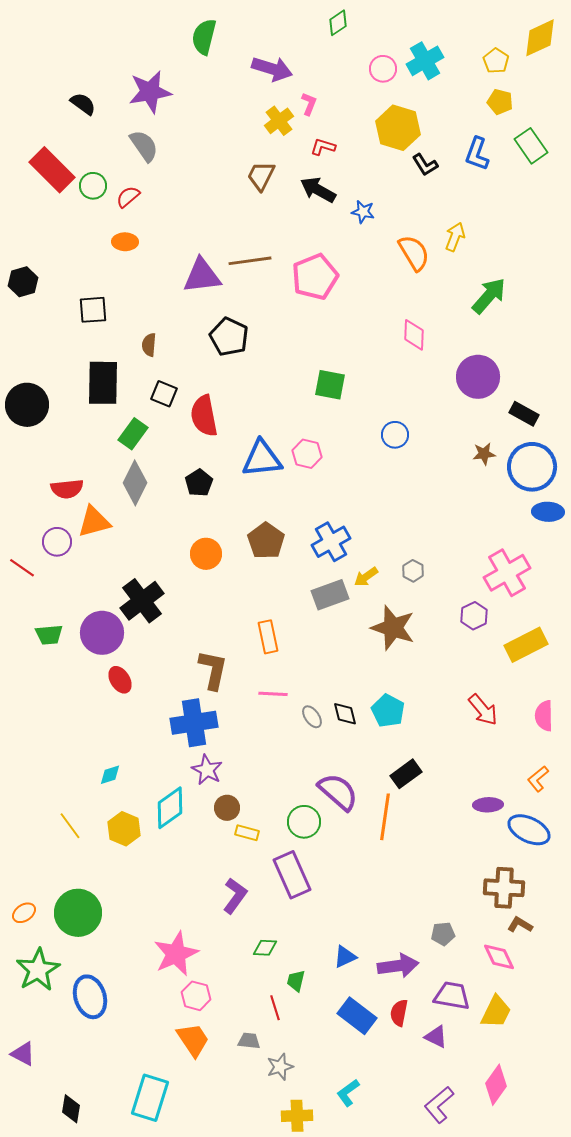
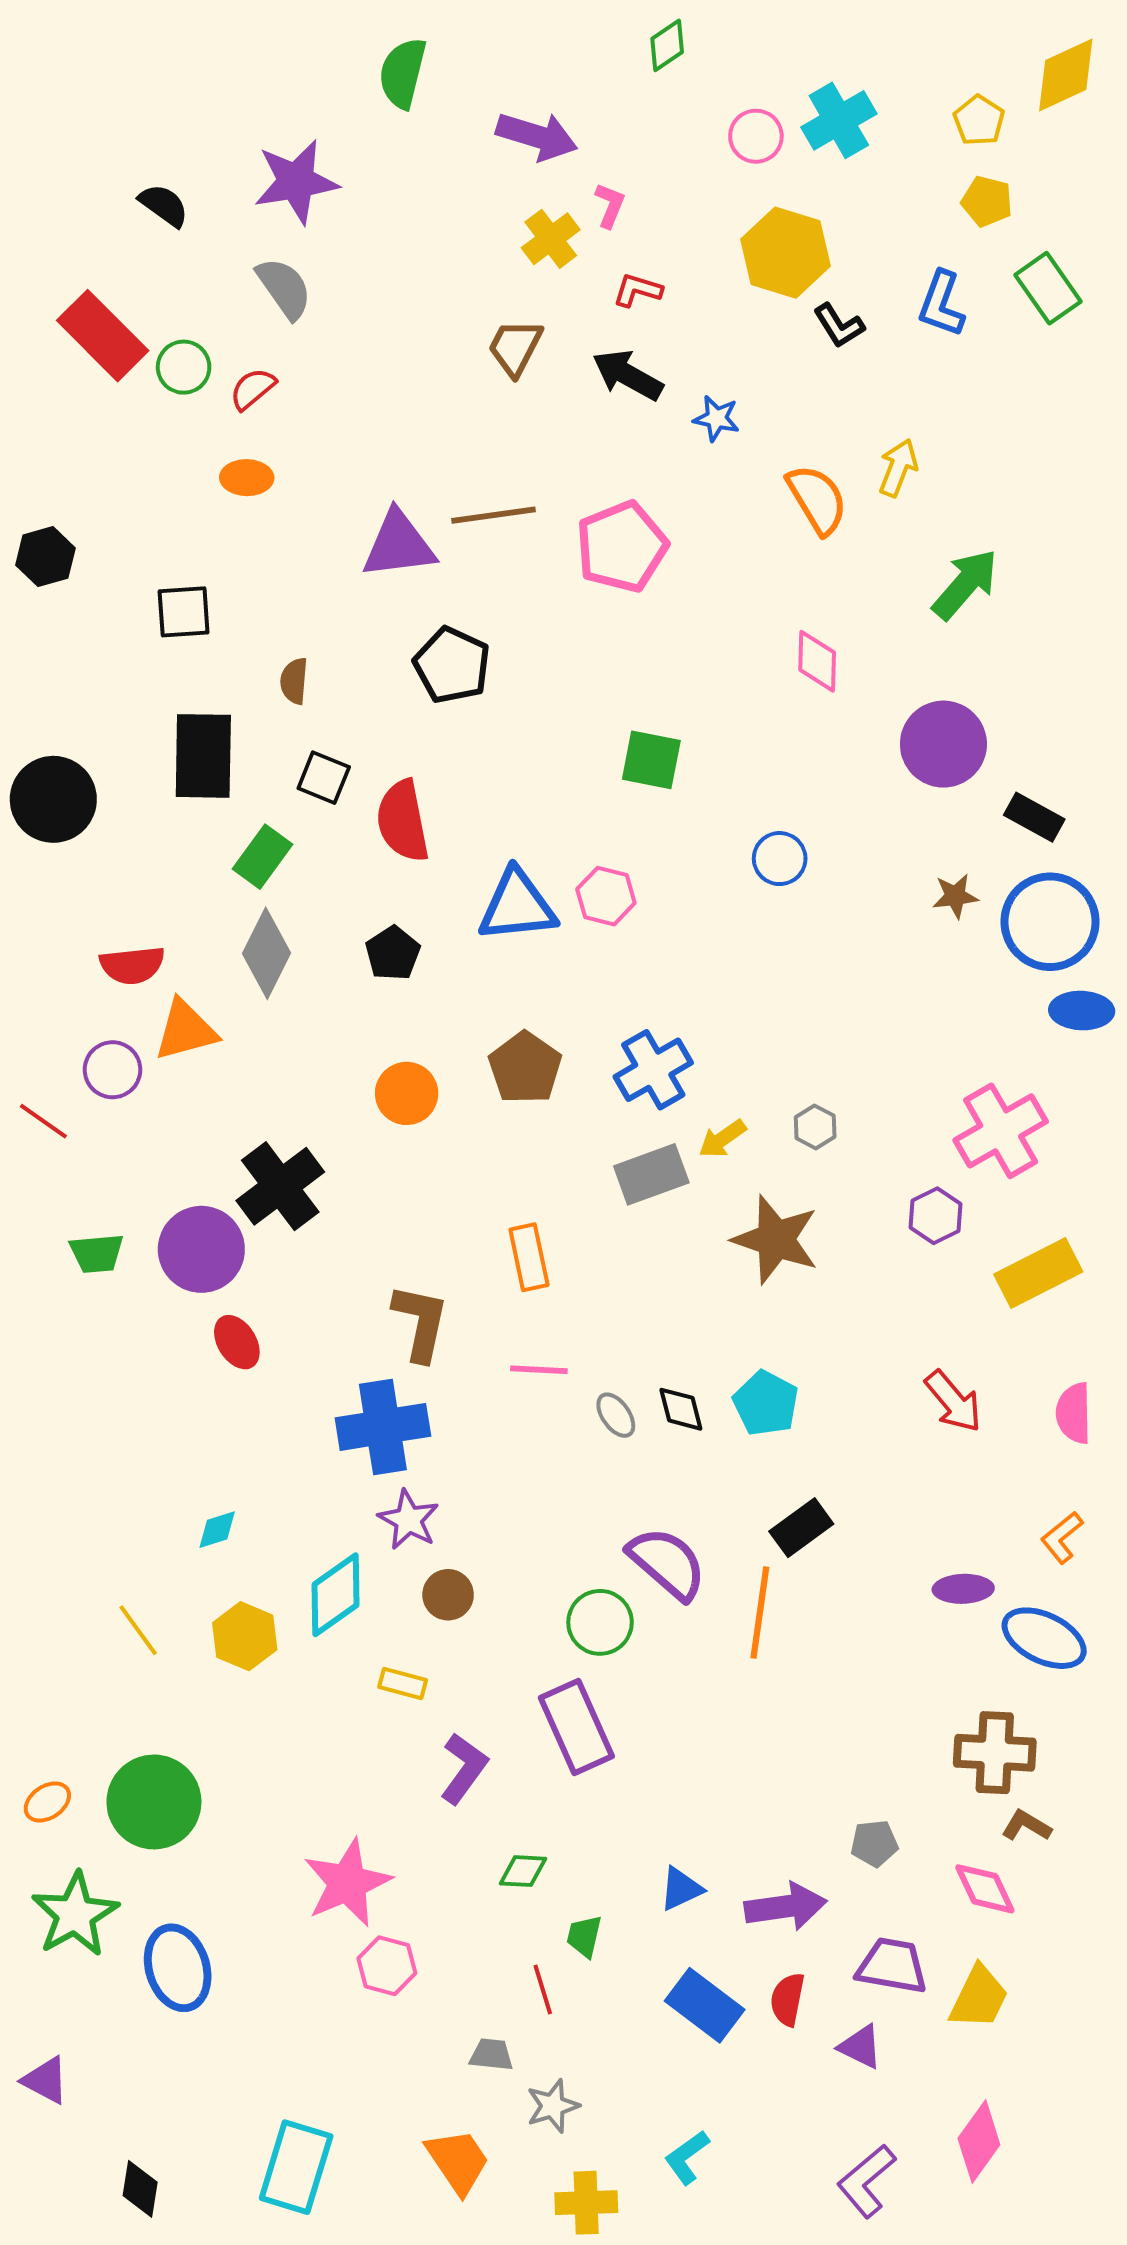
yellow rectangle: (247, 833) -> (403, 1684), moved
orange trapezoid: (193, 1040) -> (458, 2161), moved

